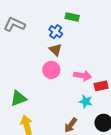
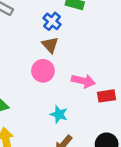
cyan star: (86, 102) -> (59, 114), moved

